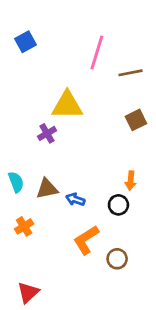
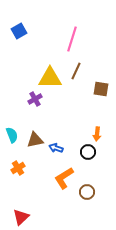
brown line: (131, 73) -> (76, 71), moved, turned -54
brown square: (136, 120) -> (101, 89), turned 35

